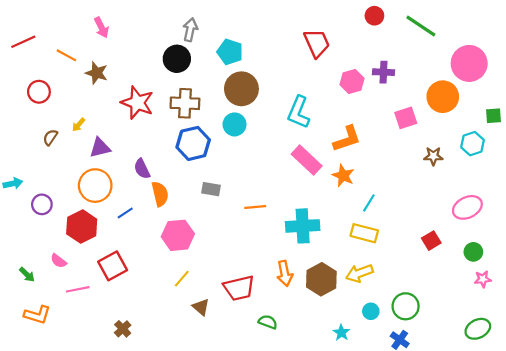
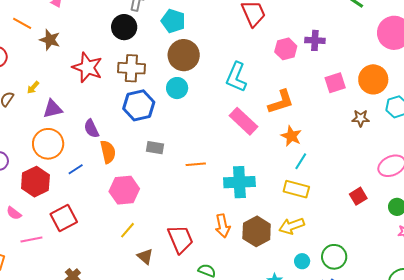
orange circle: (443, 97) -> (373, 79), moved
orange star: (343, 176) -> (291, 136), moved
red trapezoid: (239, 288) -> (180, 239), turned -100

